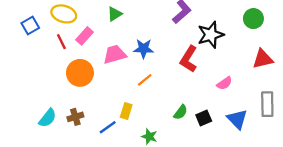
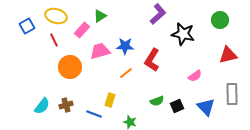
black star: (211, 35) -> (183, 34), turned 30
pink rectangle: (85, 36) -> (82, 30), moved
red L-shape: (189, 59) -> (152, 60), moved
green semicircle: (181, 112) -> (157, 101), turned 32
blue line: (108, 127) -> (94, 114), turned 56

